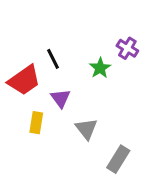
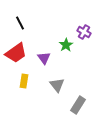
black line: (53, 59) -> (20, 23), moved
purple triangle: (61, 98) -> (44, 58), moved

